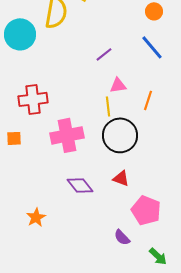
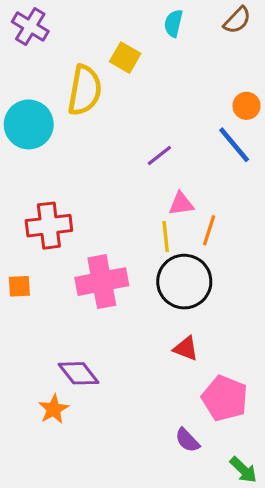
orange circle: (154, 11) -> (246, 106), moved
orange line: (148, 100) -> (209, 230), moved
purple diamond: (80, 185) -> (78, 373), moved

